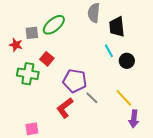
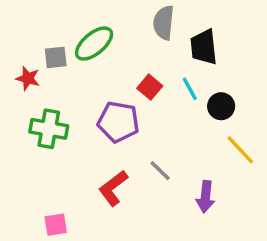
red square: (47, 59) -> (150, 87), moved
purple pentagon: (75, 81) -> (118, 122), moved
yellow line: (124, 98) -> (240, 150), moved
purple arrow: (134, 119) -> (205, 197), moved

